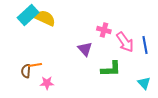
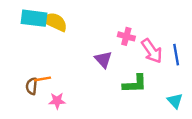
cyan rectangle: (28, 15) -> (34, 18), turned 50

